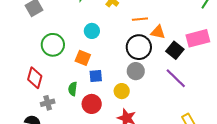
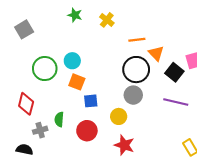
cyan circle: (92, 31) -> (72, 61), moved
orange triangle: (158, 32) -> (156, 53), turned 35
purple line: (176, 78) -> (176, 102), turned -30
green semicircle: (73, 89) -> (59, 119), moved

